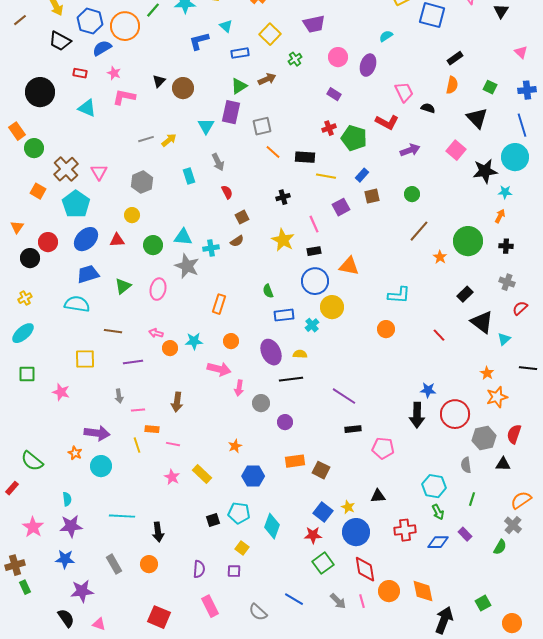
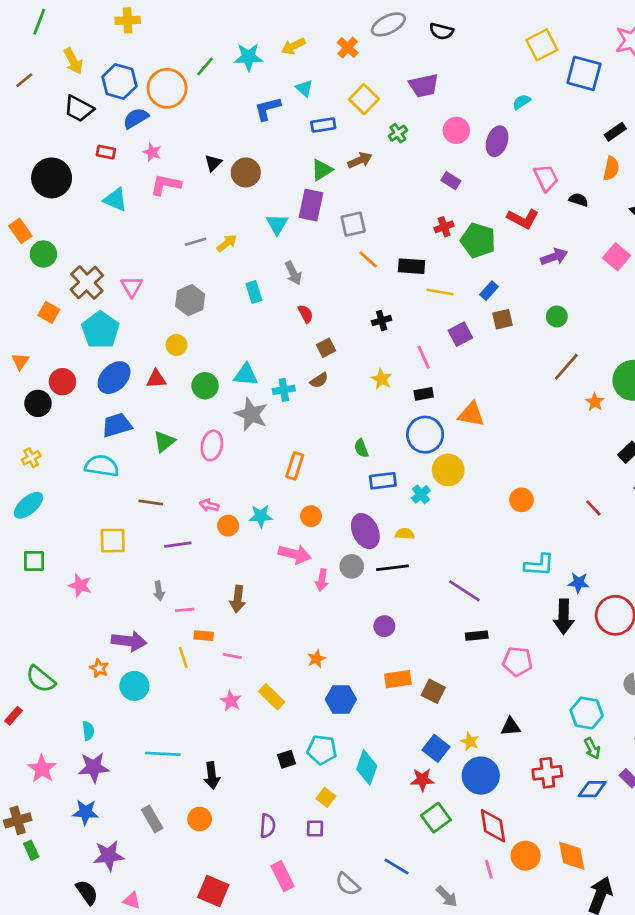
yellow star: (283, 240) -> (382, 379), size x0.7
cyan L-shape: (399, 295) -> (539, 565), moved
gray circle: (261, 403) -> (352, 566), moved
gray arrow: (338, 601) -> (447, 896), moved

